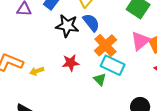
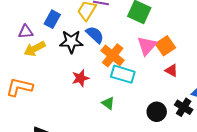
yellow arrow: (37, 71) -> (35, 49), moved, size x1.5
green triangle: (100, 79) -> (108, 103), moved

